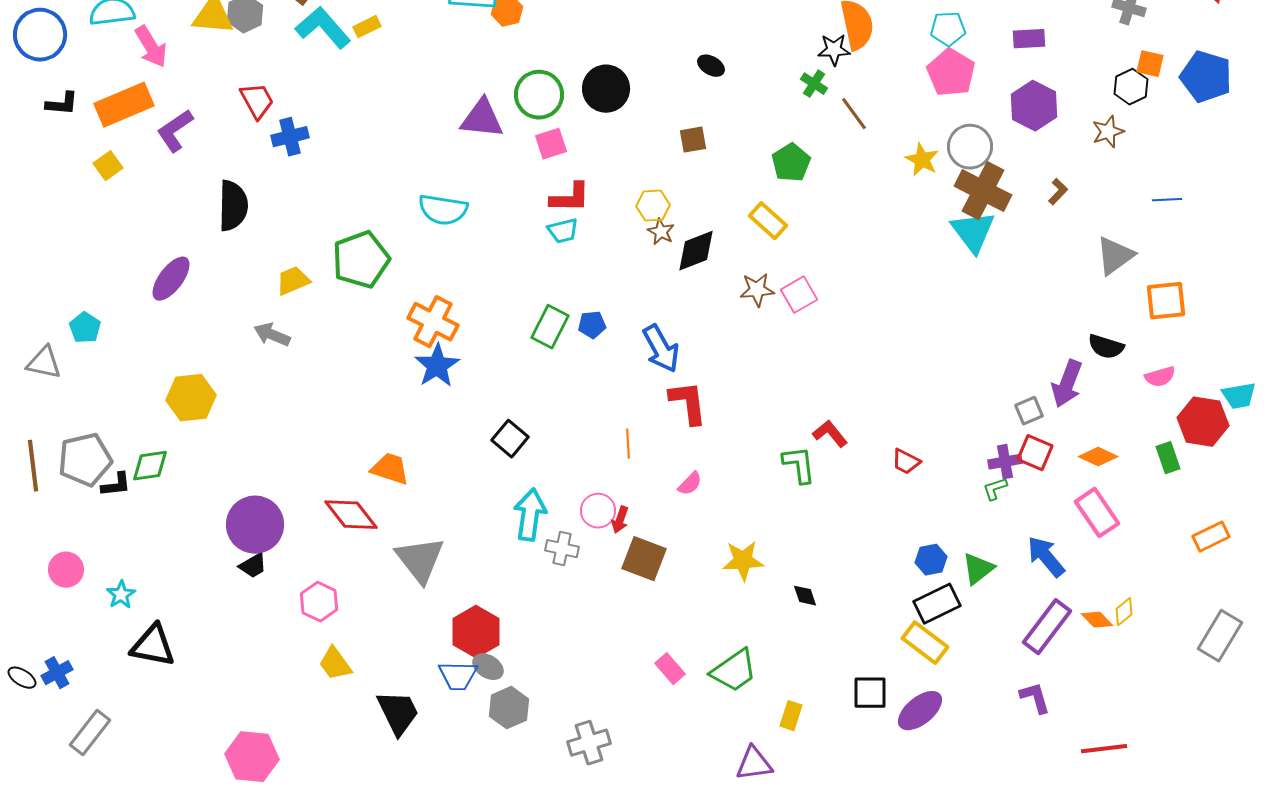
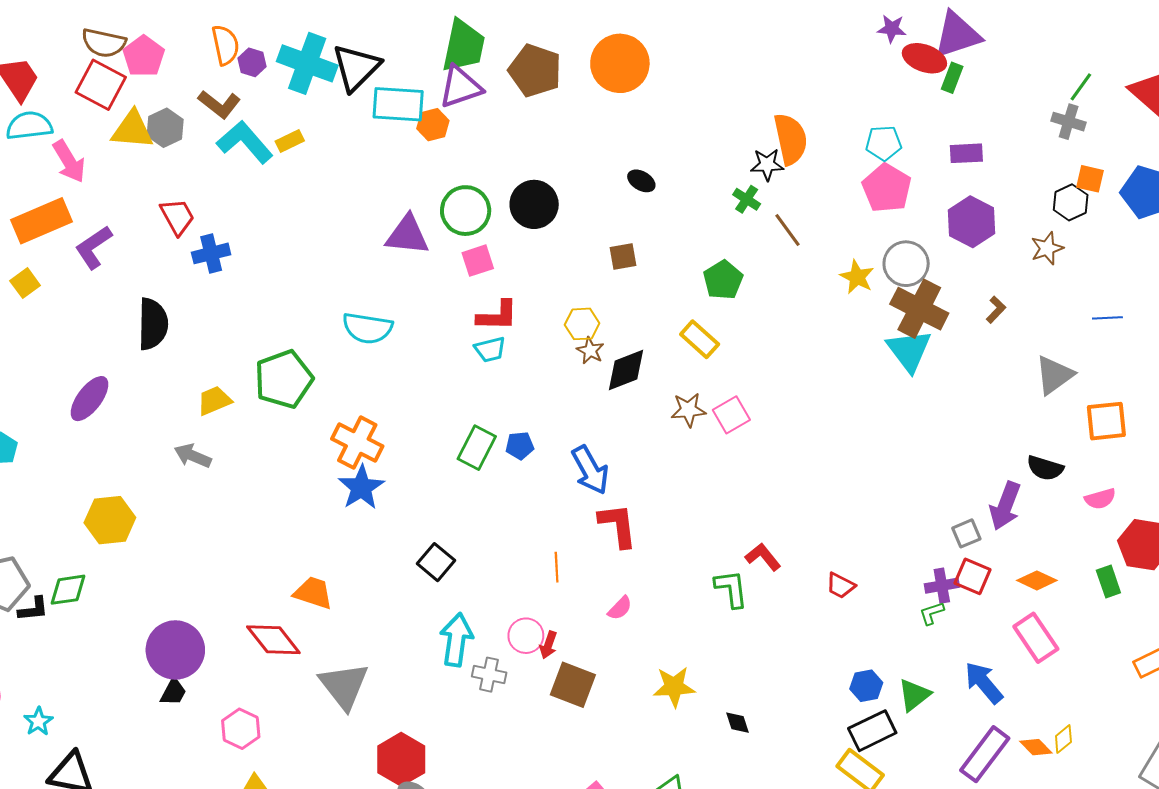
black trapezoid: (253, 566) -> (173, 692), turned -32

